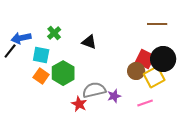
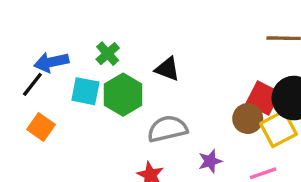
green hexagon: (63, 73) -> (123, 95), moved
orange square: (41, 76) -> (41, 127), moved
gray semicircle: (94, 90) -> (167, 129), moved

